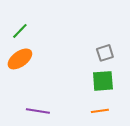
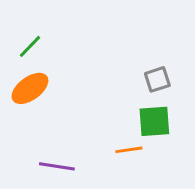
orange line: (100, 111) -> (129, 150), moved

